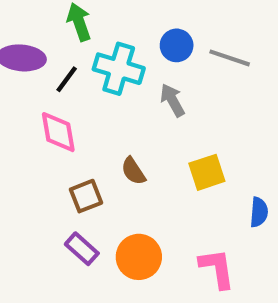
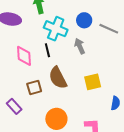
black line: (67, 79) -> (47, 50), moved, turned -56
brown semicircle: (133, 171) -> (58, 78), size x1.6
purple rectangle: (82, 249) -> (14, 106), moved

